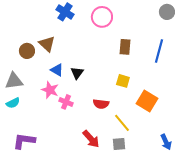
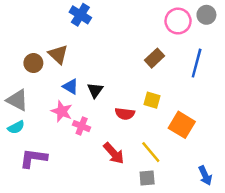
pink circle: (102, 17) -> (178, 21), moved
brown rectangle: (125, 47) -> (155, 58), turned 42
gray triangle: (14, 81) -> (17, 100), turned 36
red semicircle: (101, 104) -> (125, 114), moved
red arrow: (91, 139) -> (114, 153), moved
purple L-shape: (24, 141) -> (33, 158), moved

